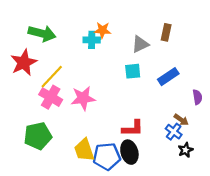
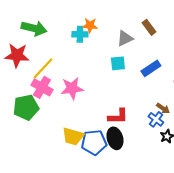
brown rectangle: (166, 32) -> (149, 27), turned -49
red star: (24, 63) -> (17, 55), turned 30
green pentagon: (38, 136) -> (26, 107), moved
yellow trapezoid: (84, 150) -> (73, 136), turned -55

